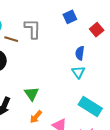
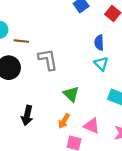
gray L-shape: (33, 29) -> (48, 59), moved
green triangle: (32, 94) -> (71, 94), moved

